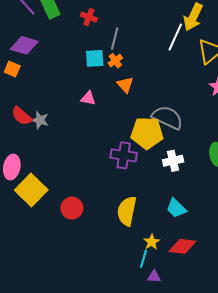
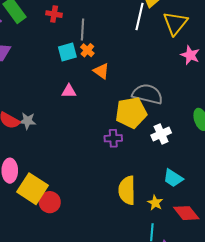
purple cross: (124, 155) -> (113, 138), size x0.7
red circle: (72, 208) -> (50, 202), moved
yellow star: (152, 242) -> (155, 203), moved
red diamond: (182, 246) -> (186, 213), turned 56

